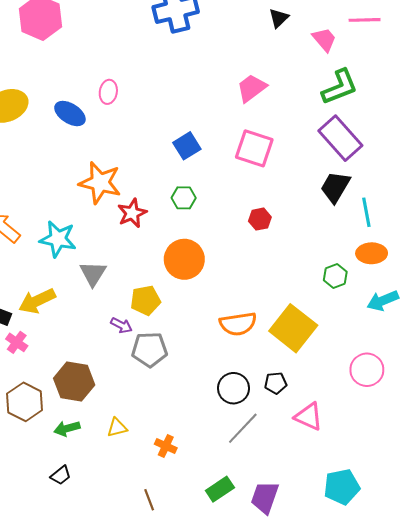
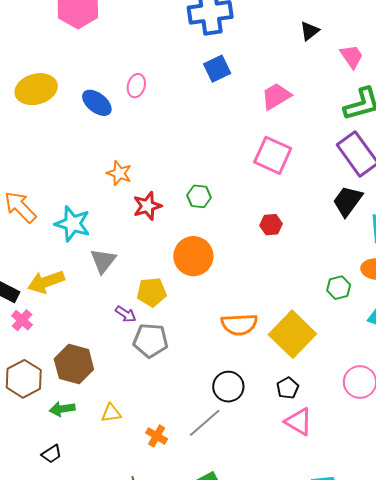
blue square: (187, 146) -> (217, 69), moved
orange star: (100, 183) -> (119, 173), size x0.6
black pentagon: (276, 383) -> (288, 388), moved, turned -30
gray line: (243, 428) -> (205, 423), moved

